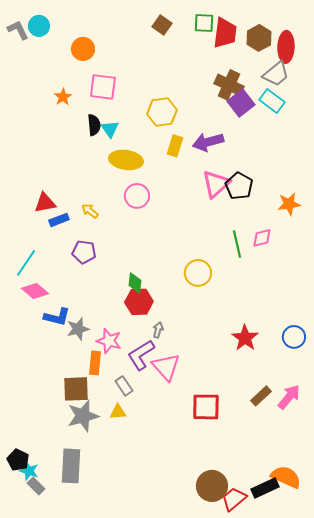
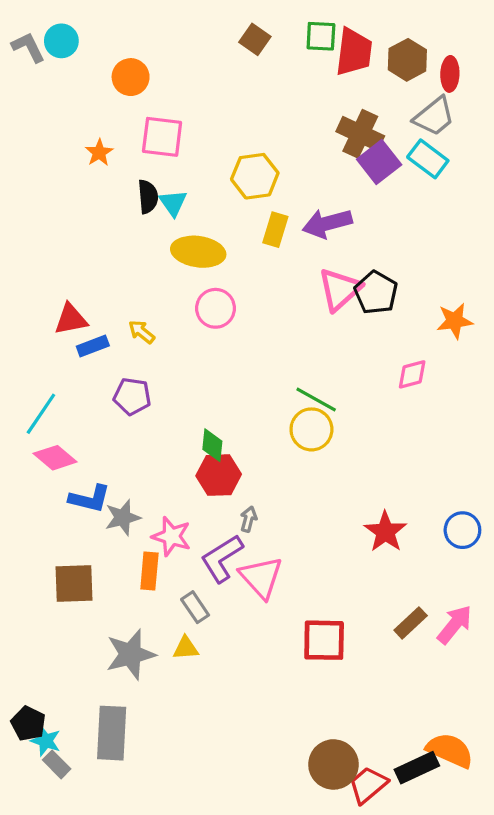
red ellipse: (286, 47) -> (450, 74), size x0.7
green line: (237, 244) -> (316, 400), moved, turned -48
brown square: (76, 389) -> (74, 584), moved

